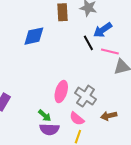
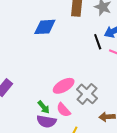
pink ellipse: (61, 92) -> (64, 86), turned 35
pink semicircle: (77, 119) -> (63, 110), moved

